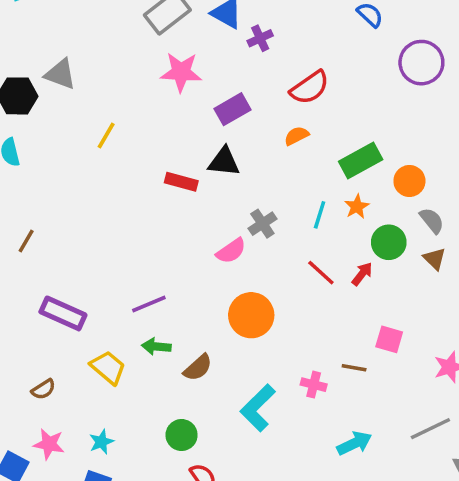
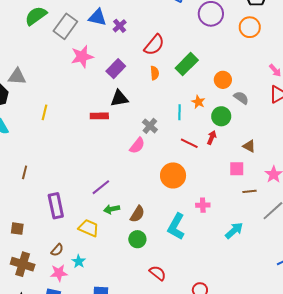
yellow line: (106, 135) -> (45, 112), moved
orange semicircle: (296, 136) -> (155, 73), turned 128
green rectangle: (361, 161) -> (187, 64), moved
brown triangle: (435, 259) -> (249, 146), moved
purple rectangle: (63, 313) -> (56, 206), turned 70
orange circle: (251, 315) -> (173, 175), moved
brown line: (354, 368) -> (249, 191), moved
green circle: (182, 435) -> (137, 239), moved
cyan star: (101, 442) -> (79, 261), moved
pink star: (49, 444) -> (59, 273), moved

